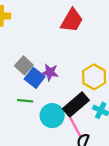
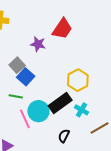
purple star: (50, 72) -> (38, 44), moved
pink line: (75, 127) -> (25, 119), moved

